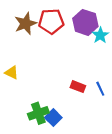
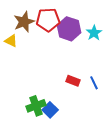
purple hexagon: (85, 22) -> (69, 29), moved
yellow triangle: (12, 73) -> (11, 41), moved

